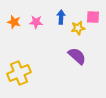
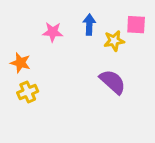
orange star: (14, 22) -> (20, 63), moved
yellow cross: (19, 73) -> (28, 92), moved, size x0.6

